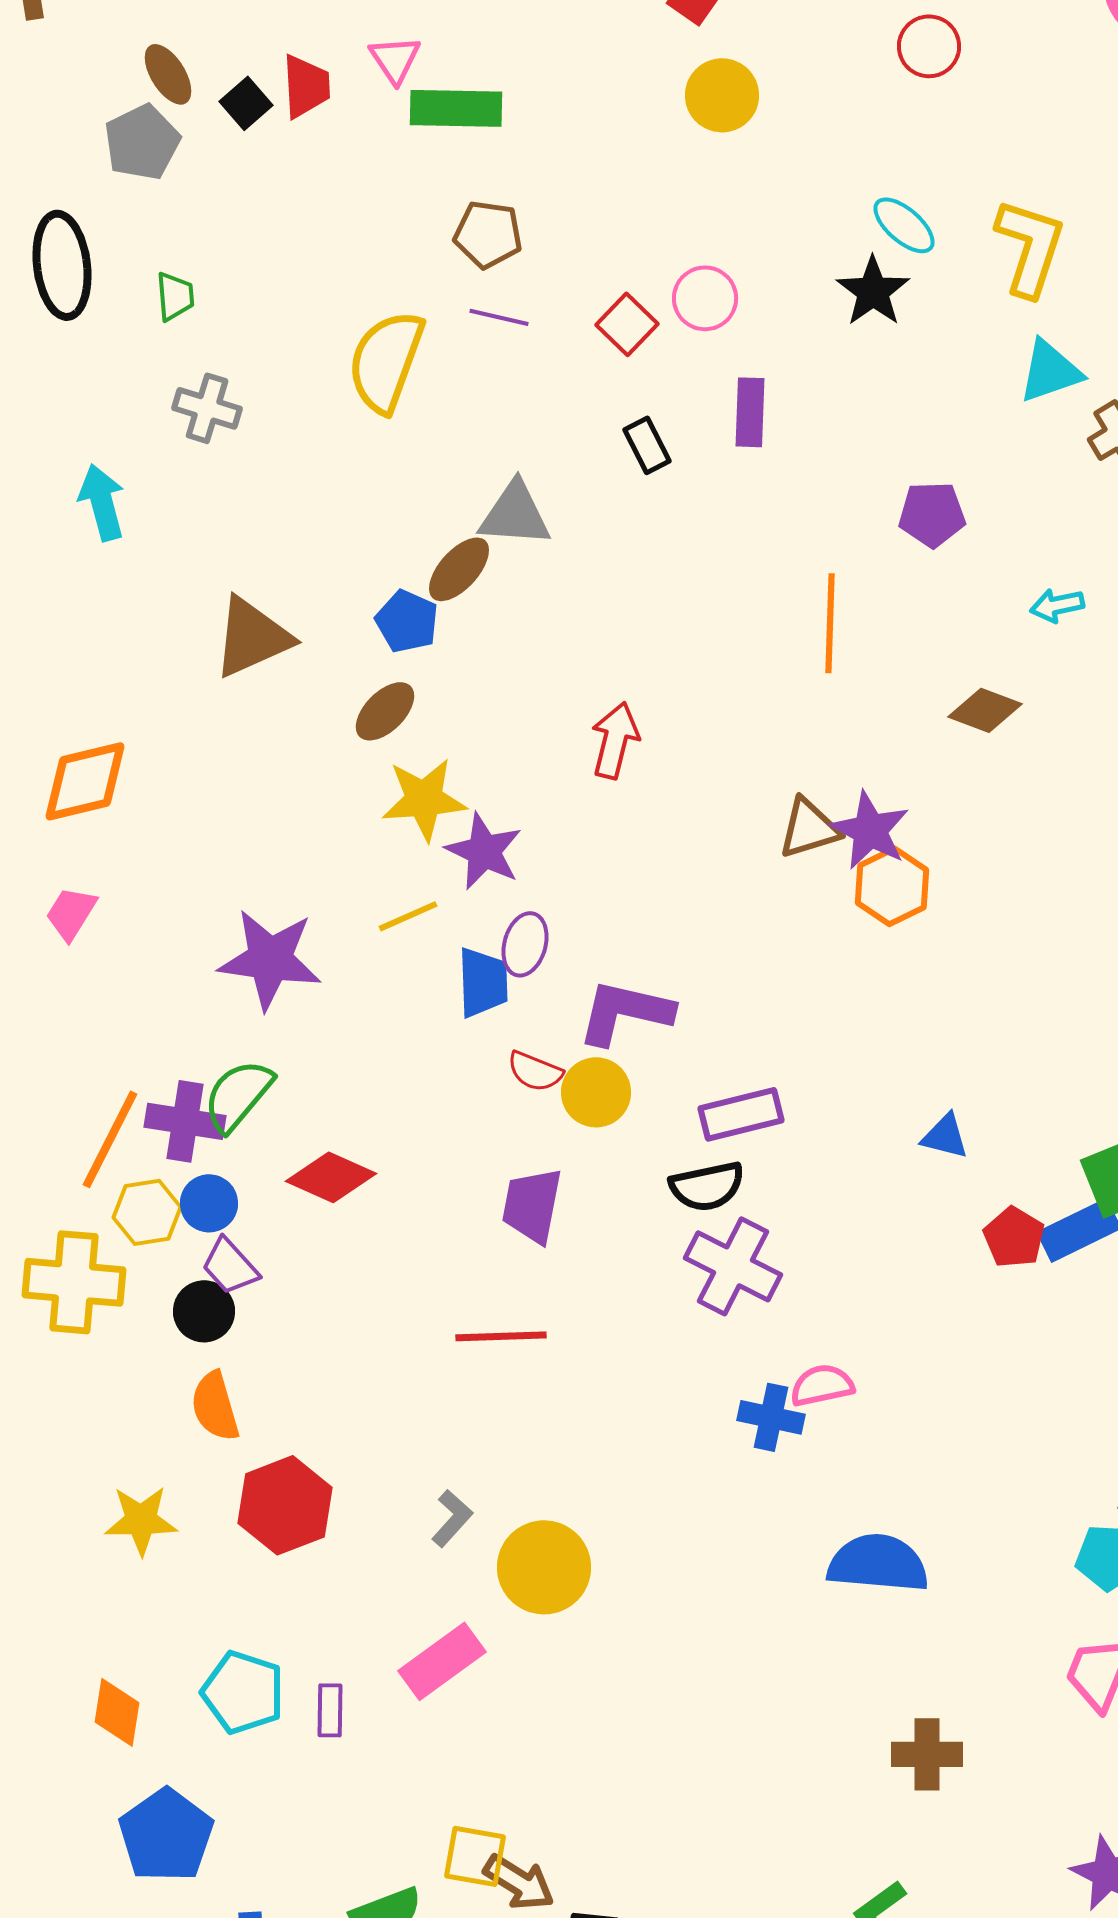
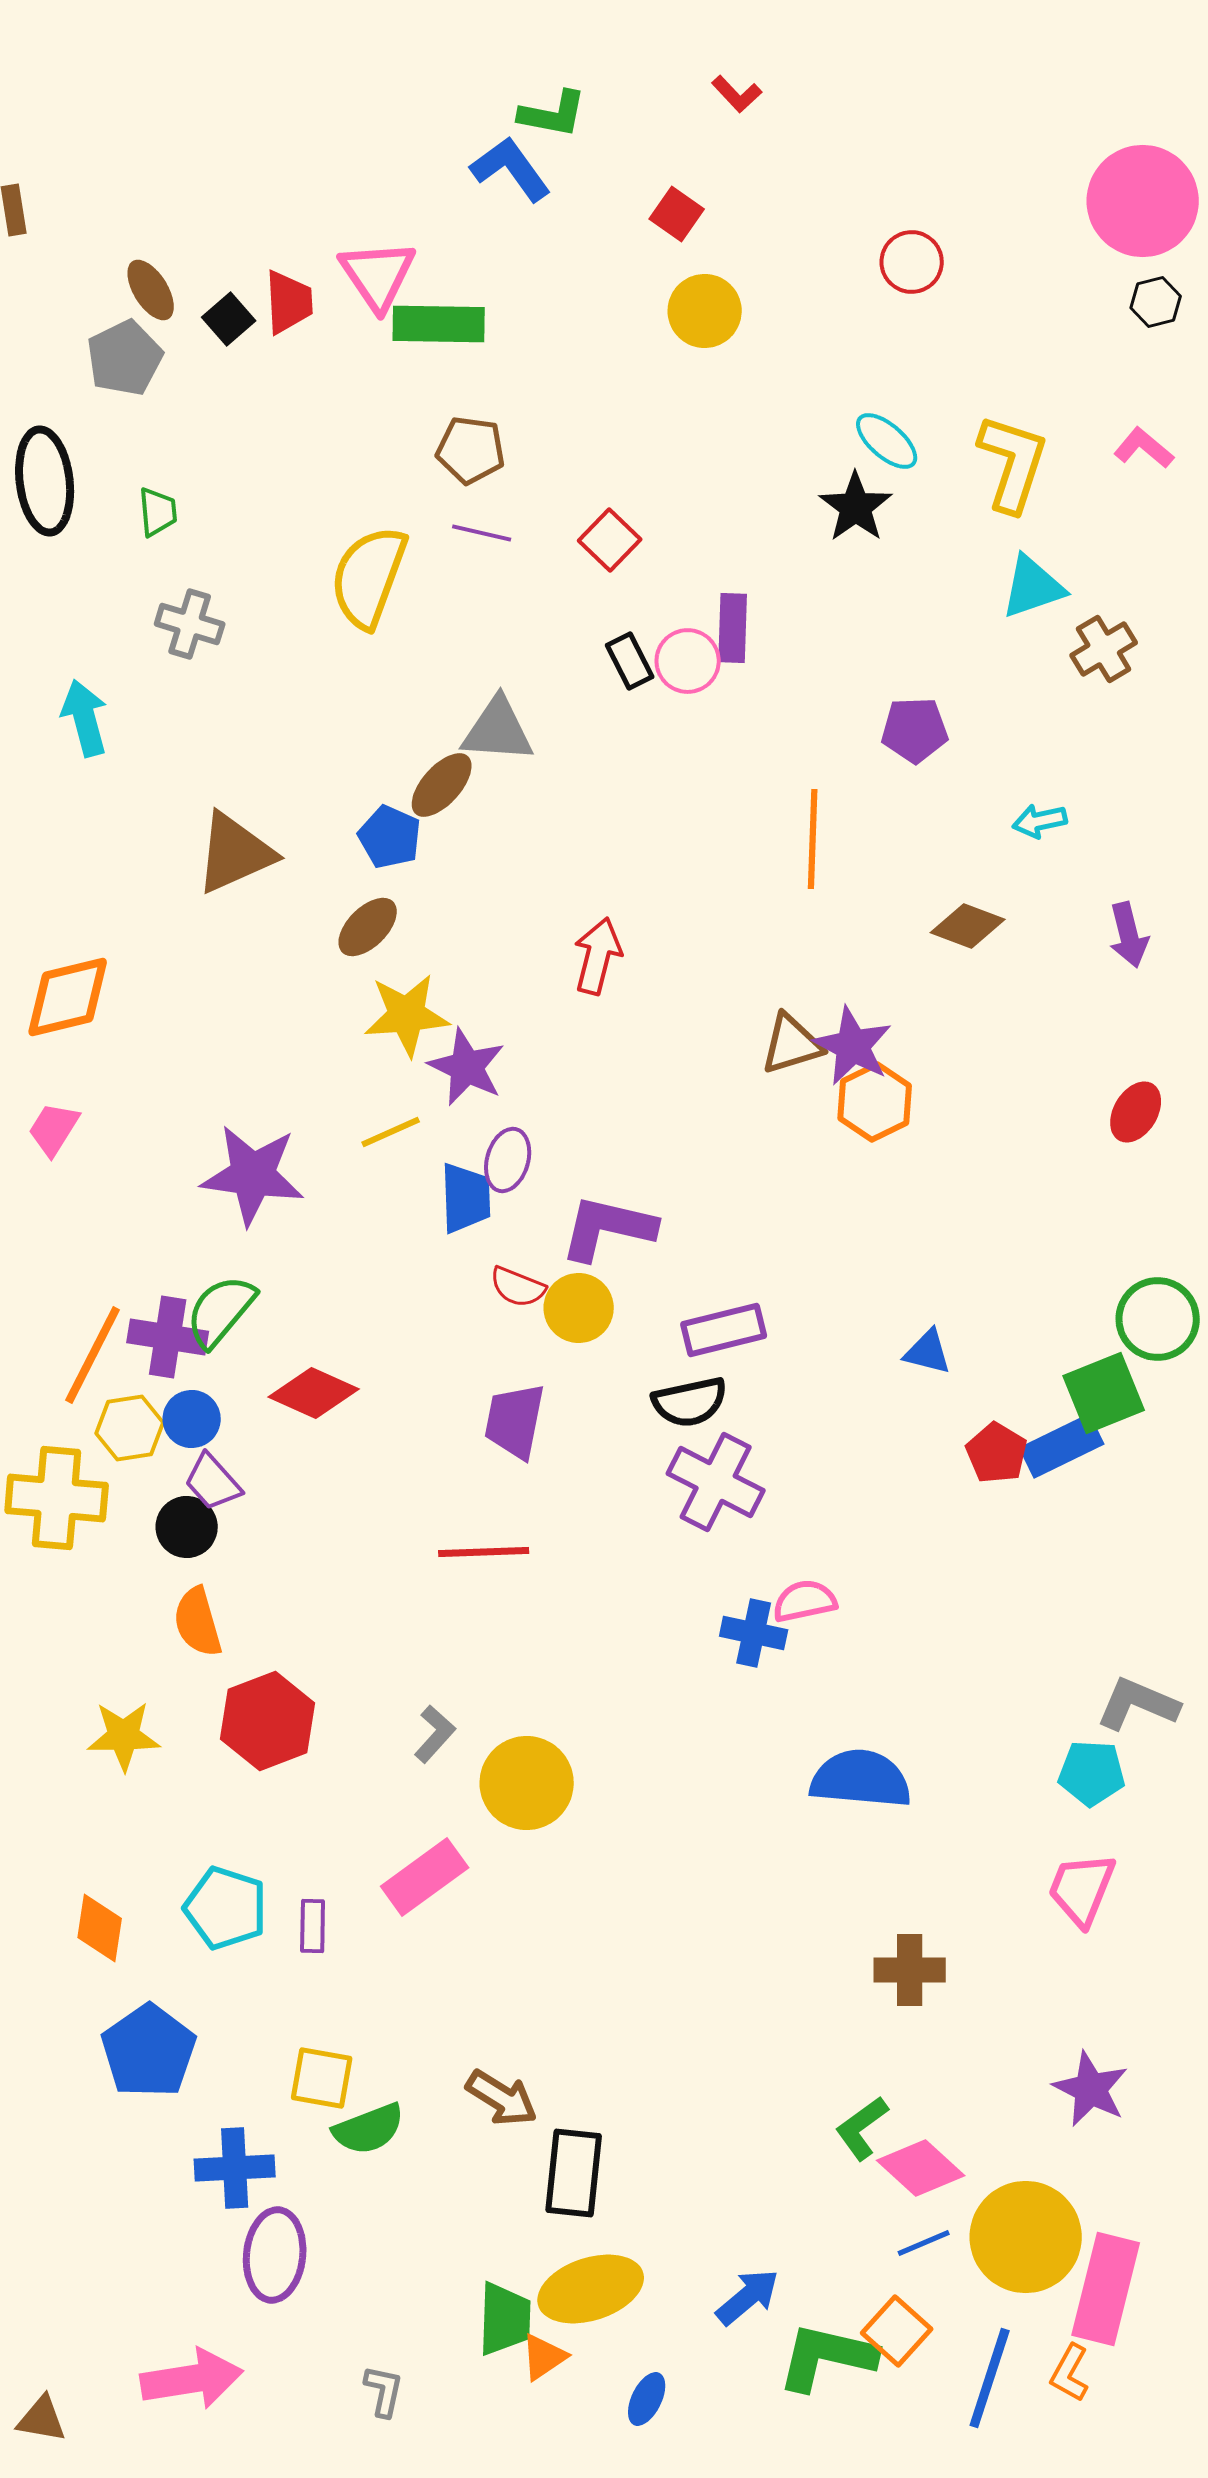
pink triangle: (395, 59) -> (378, 275), size x1.5
pink circle: (705, 298) -> (688, 661), moved
yellow square: (475, 1856) -> (322, 2078), moved

